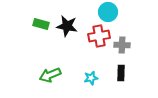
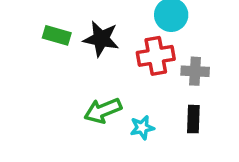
green arrow: (50, 75) -> (103, 111), moved

